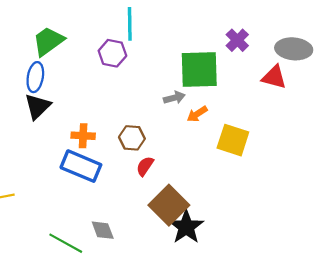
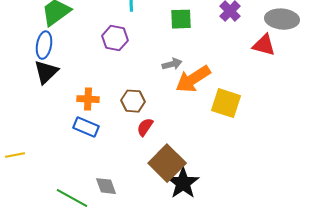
purple hexagon: (112, 53) -> (115, 38), moved
green square: (199, 69) -> (181, 19), moved, size x0.6
orange arrow: (197, 114) -> (193, 79), size x1.8
blue rectangle: (81, 166) -> (86, 127), size x0.7

